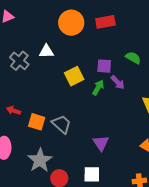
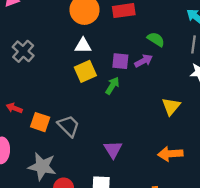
white triangle: (46, 51) -> (83, 46), moved
green semicircle: (133, 58) -> (156, 39), moved
purple arrow: (118, 82) -> (144, 61), moved, turned -77
gray star: (40, 160) -> (42, 166), turned -30

